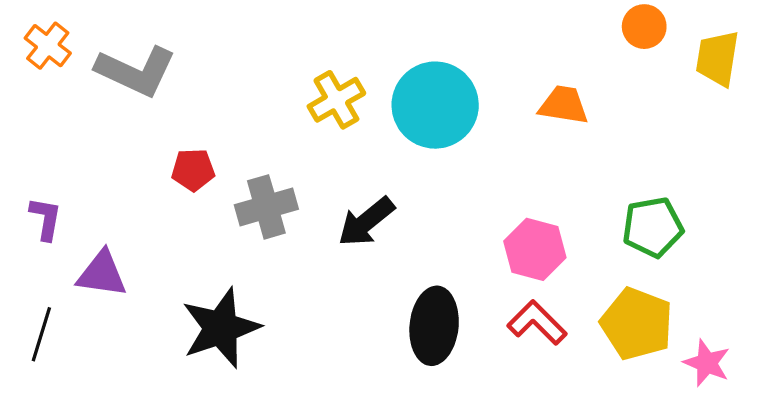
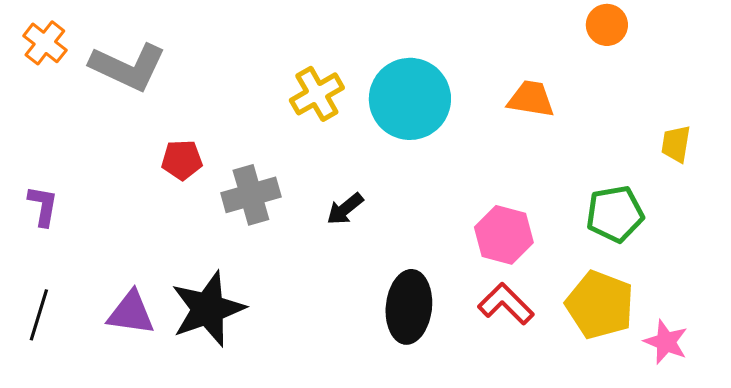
yellow trapezoid: (717, 58) -> (676, 144), moved, size x0.7
black arrow: (366, 222) -> (345, 209), size x0.7
purple triangle: (102, 274) -> (131, 313), moved

